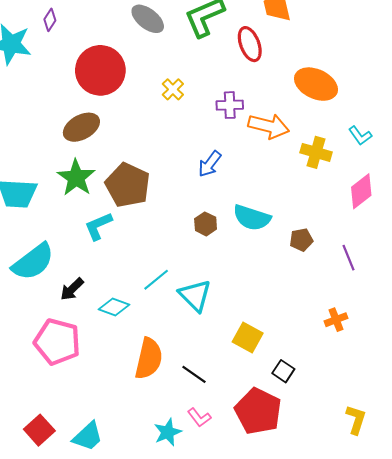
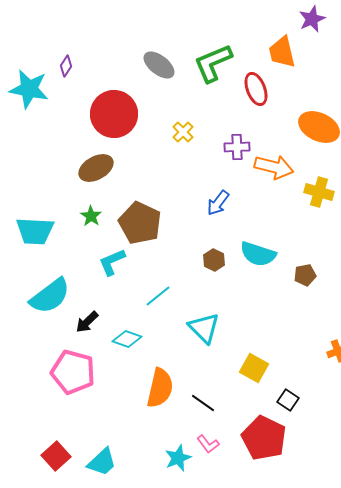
green star: (76, 178) -> (91, 216), size x0.6
cyan line: (156, 280) -> (158, 296), moved

